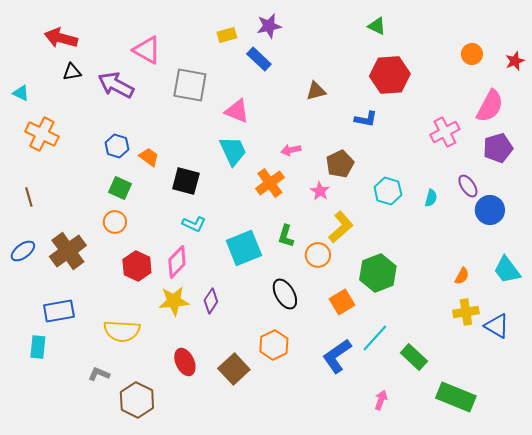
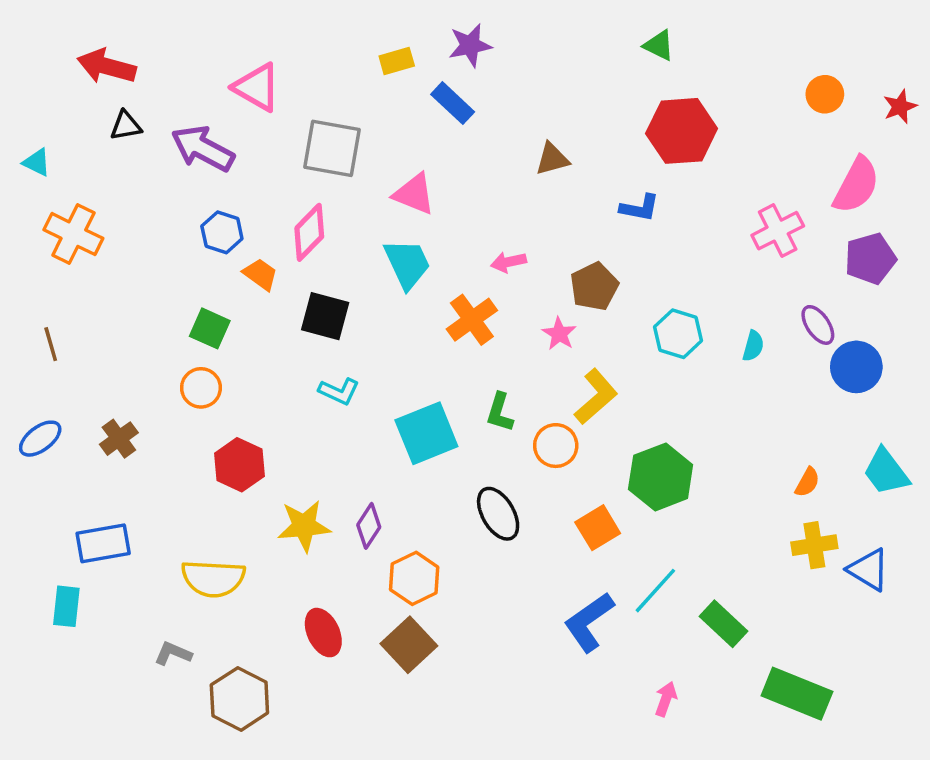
blue hexagon: (117, 146) -> (222, 232), moved
brown cross: (68, 251) -> (119, 439), size x0.6
pink diamond: (177, 262) -> (309, 232), moved
orange hexagon: (274, 345) -> (414, 578), moved

